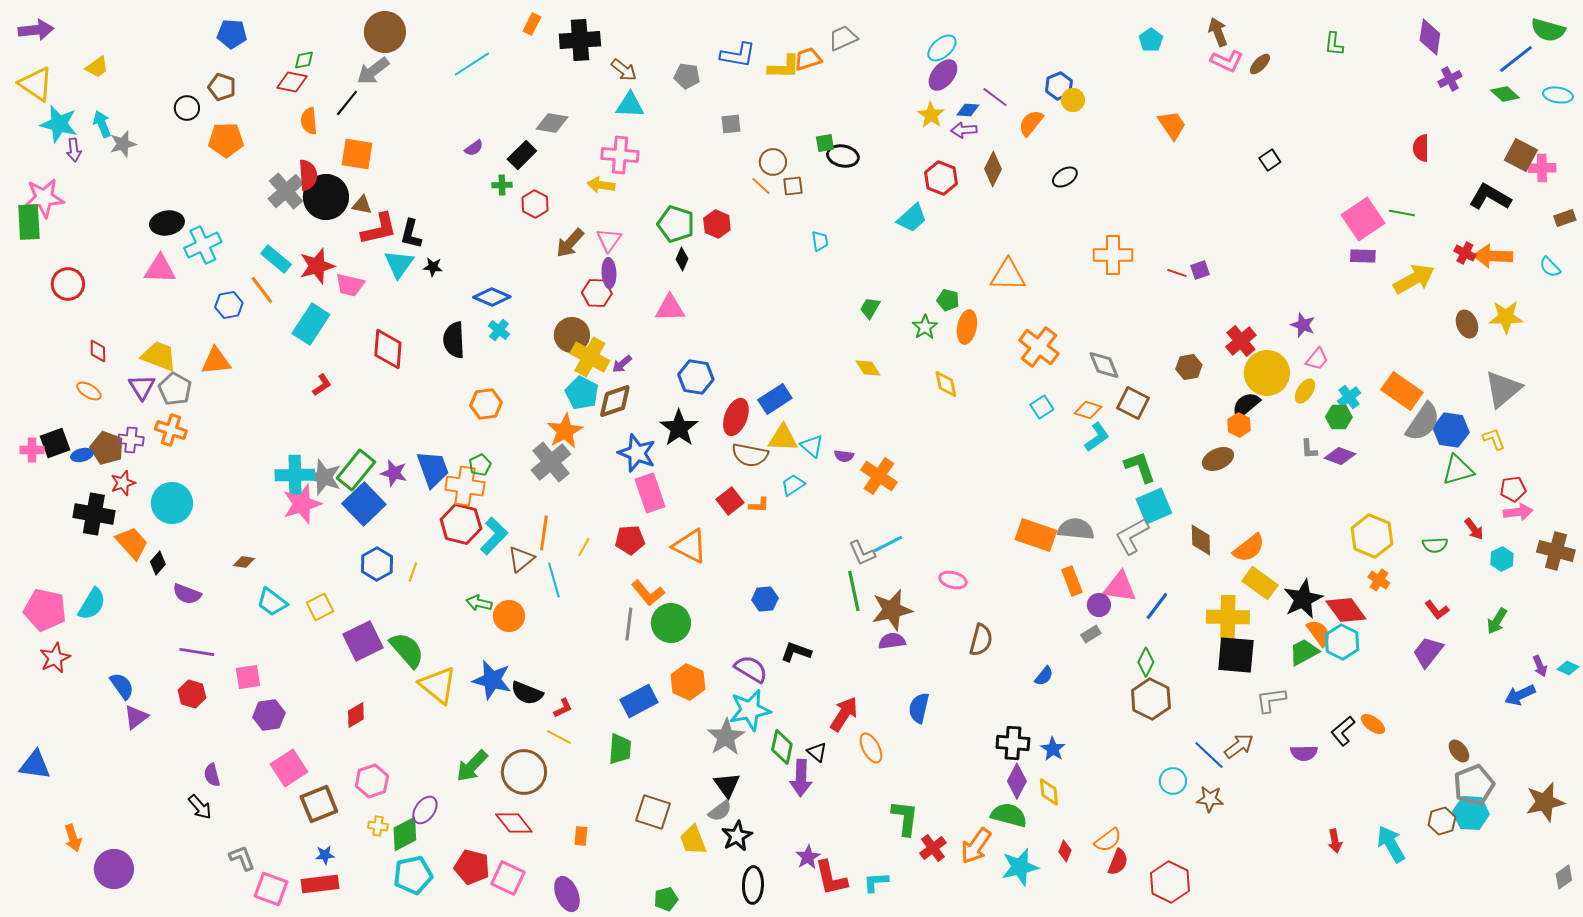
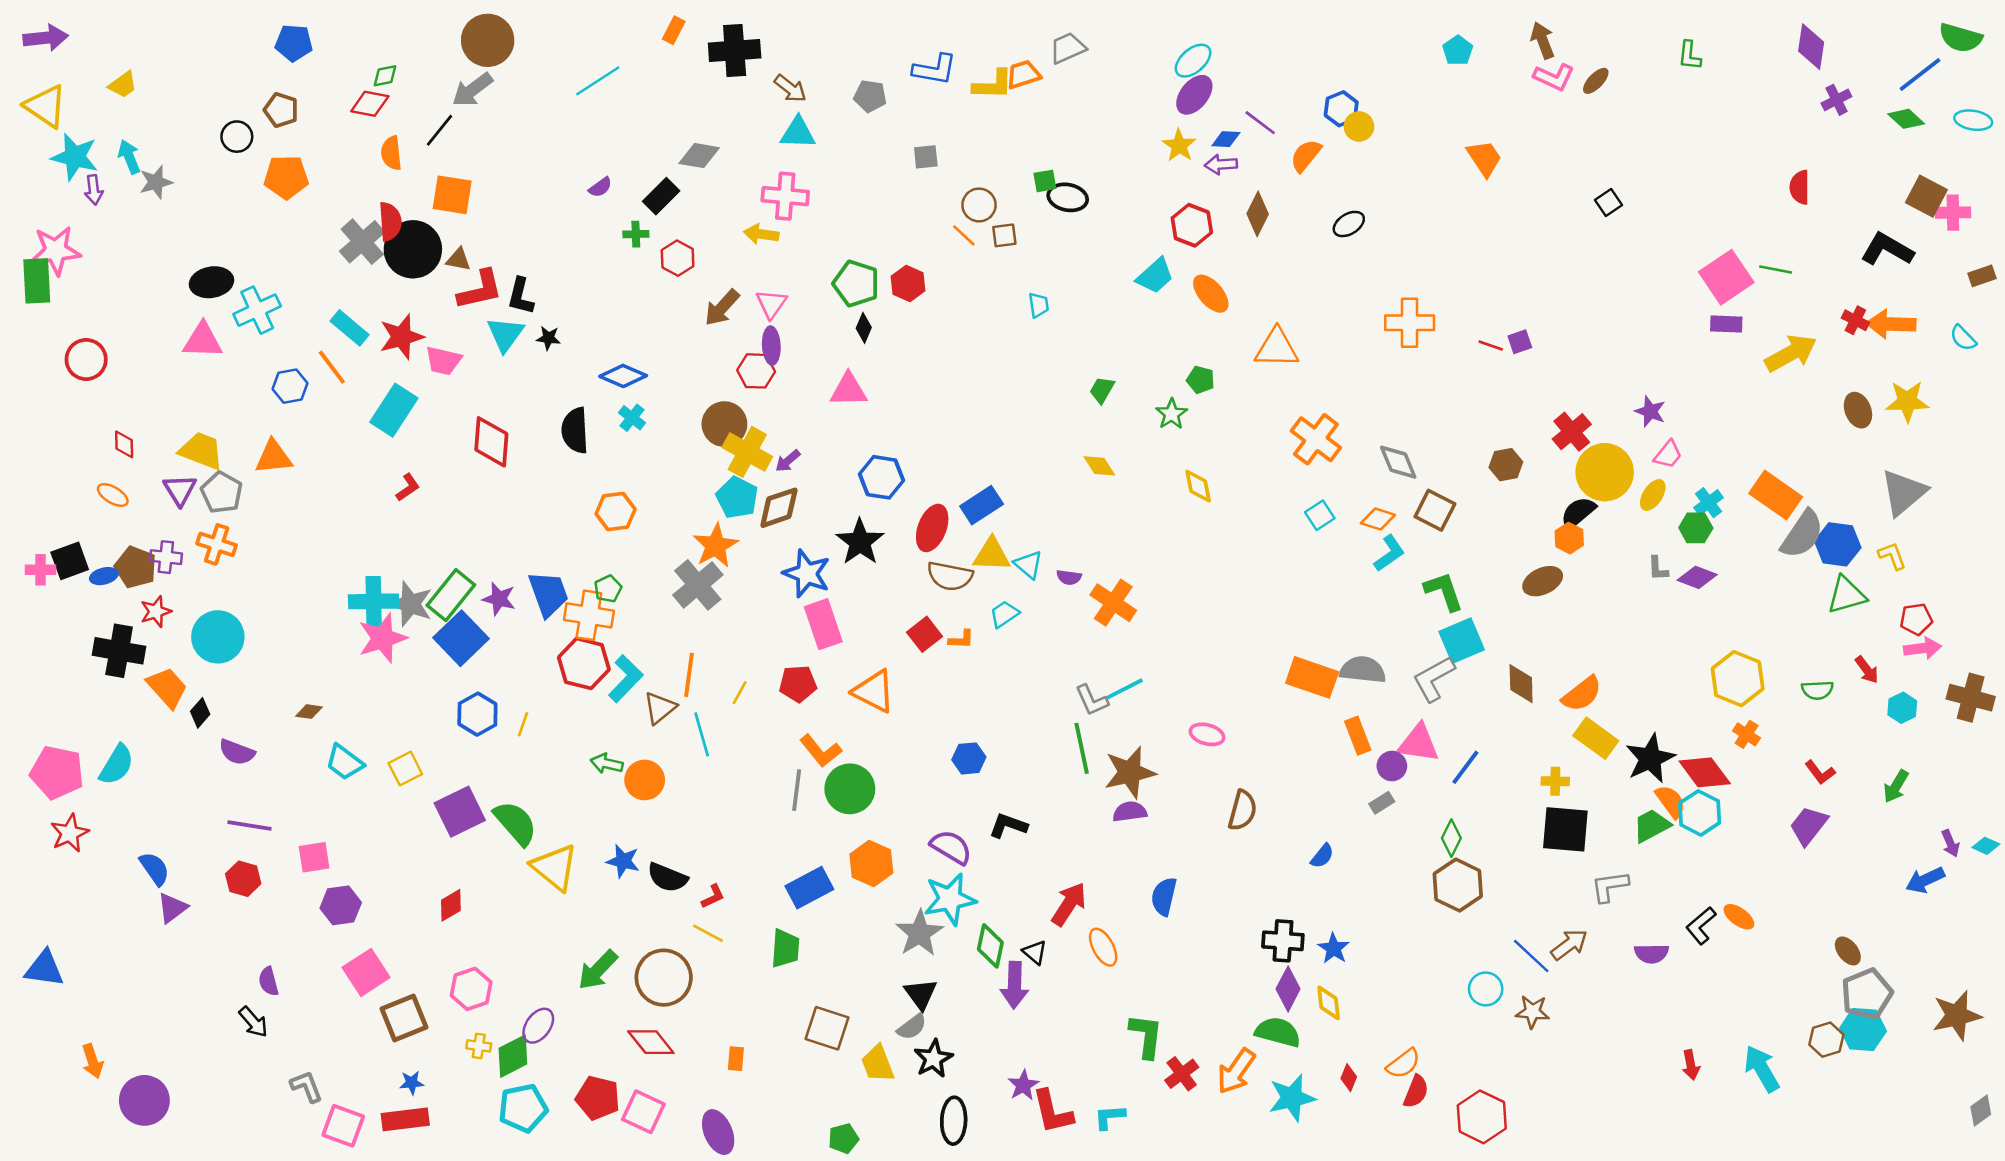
orange ellipse: (967, 327) -> (1211, 294), moved, turned -52
yellow cross: (1228, 617) -> (1555, 781), size x0.5
blue star: (492, 680) -> (623, 861), size x0.7

